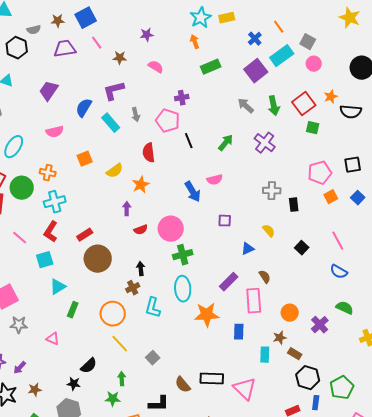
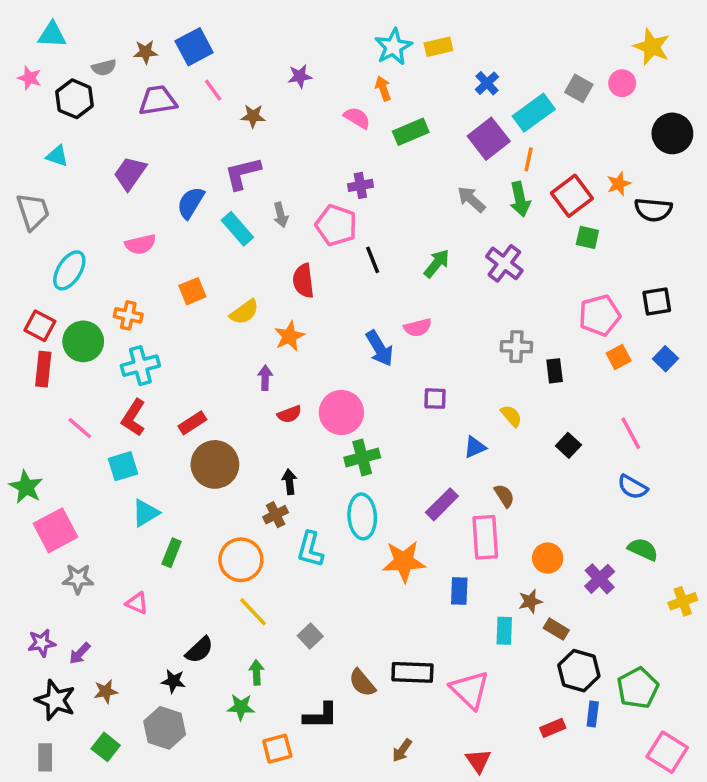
orange line: (279, 27) -> (529, 159), moved, turned 48
pink circle: (314, 64) -> (622, 83), moved
pink semicircle: (156, 67) -> (357, 118), moved

